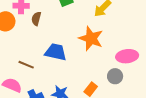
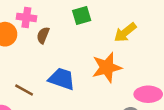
orange star: (91, 38) -> (107, 67), turned 30

